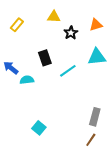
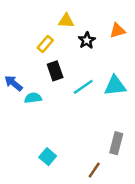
yellow rectangle: (17, 25) -> (45, 44), moved
cyan triangle: (97, 57) -> (115, 86), moved
brown line: (91, 140) -> (94, 170), moved

